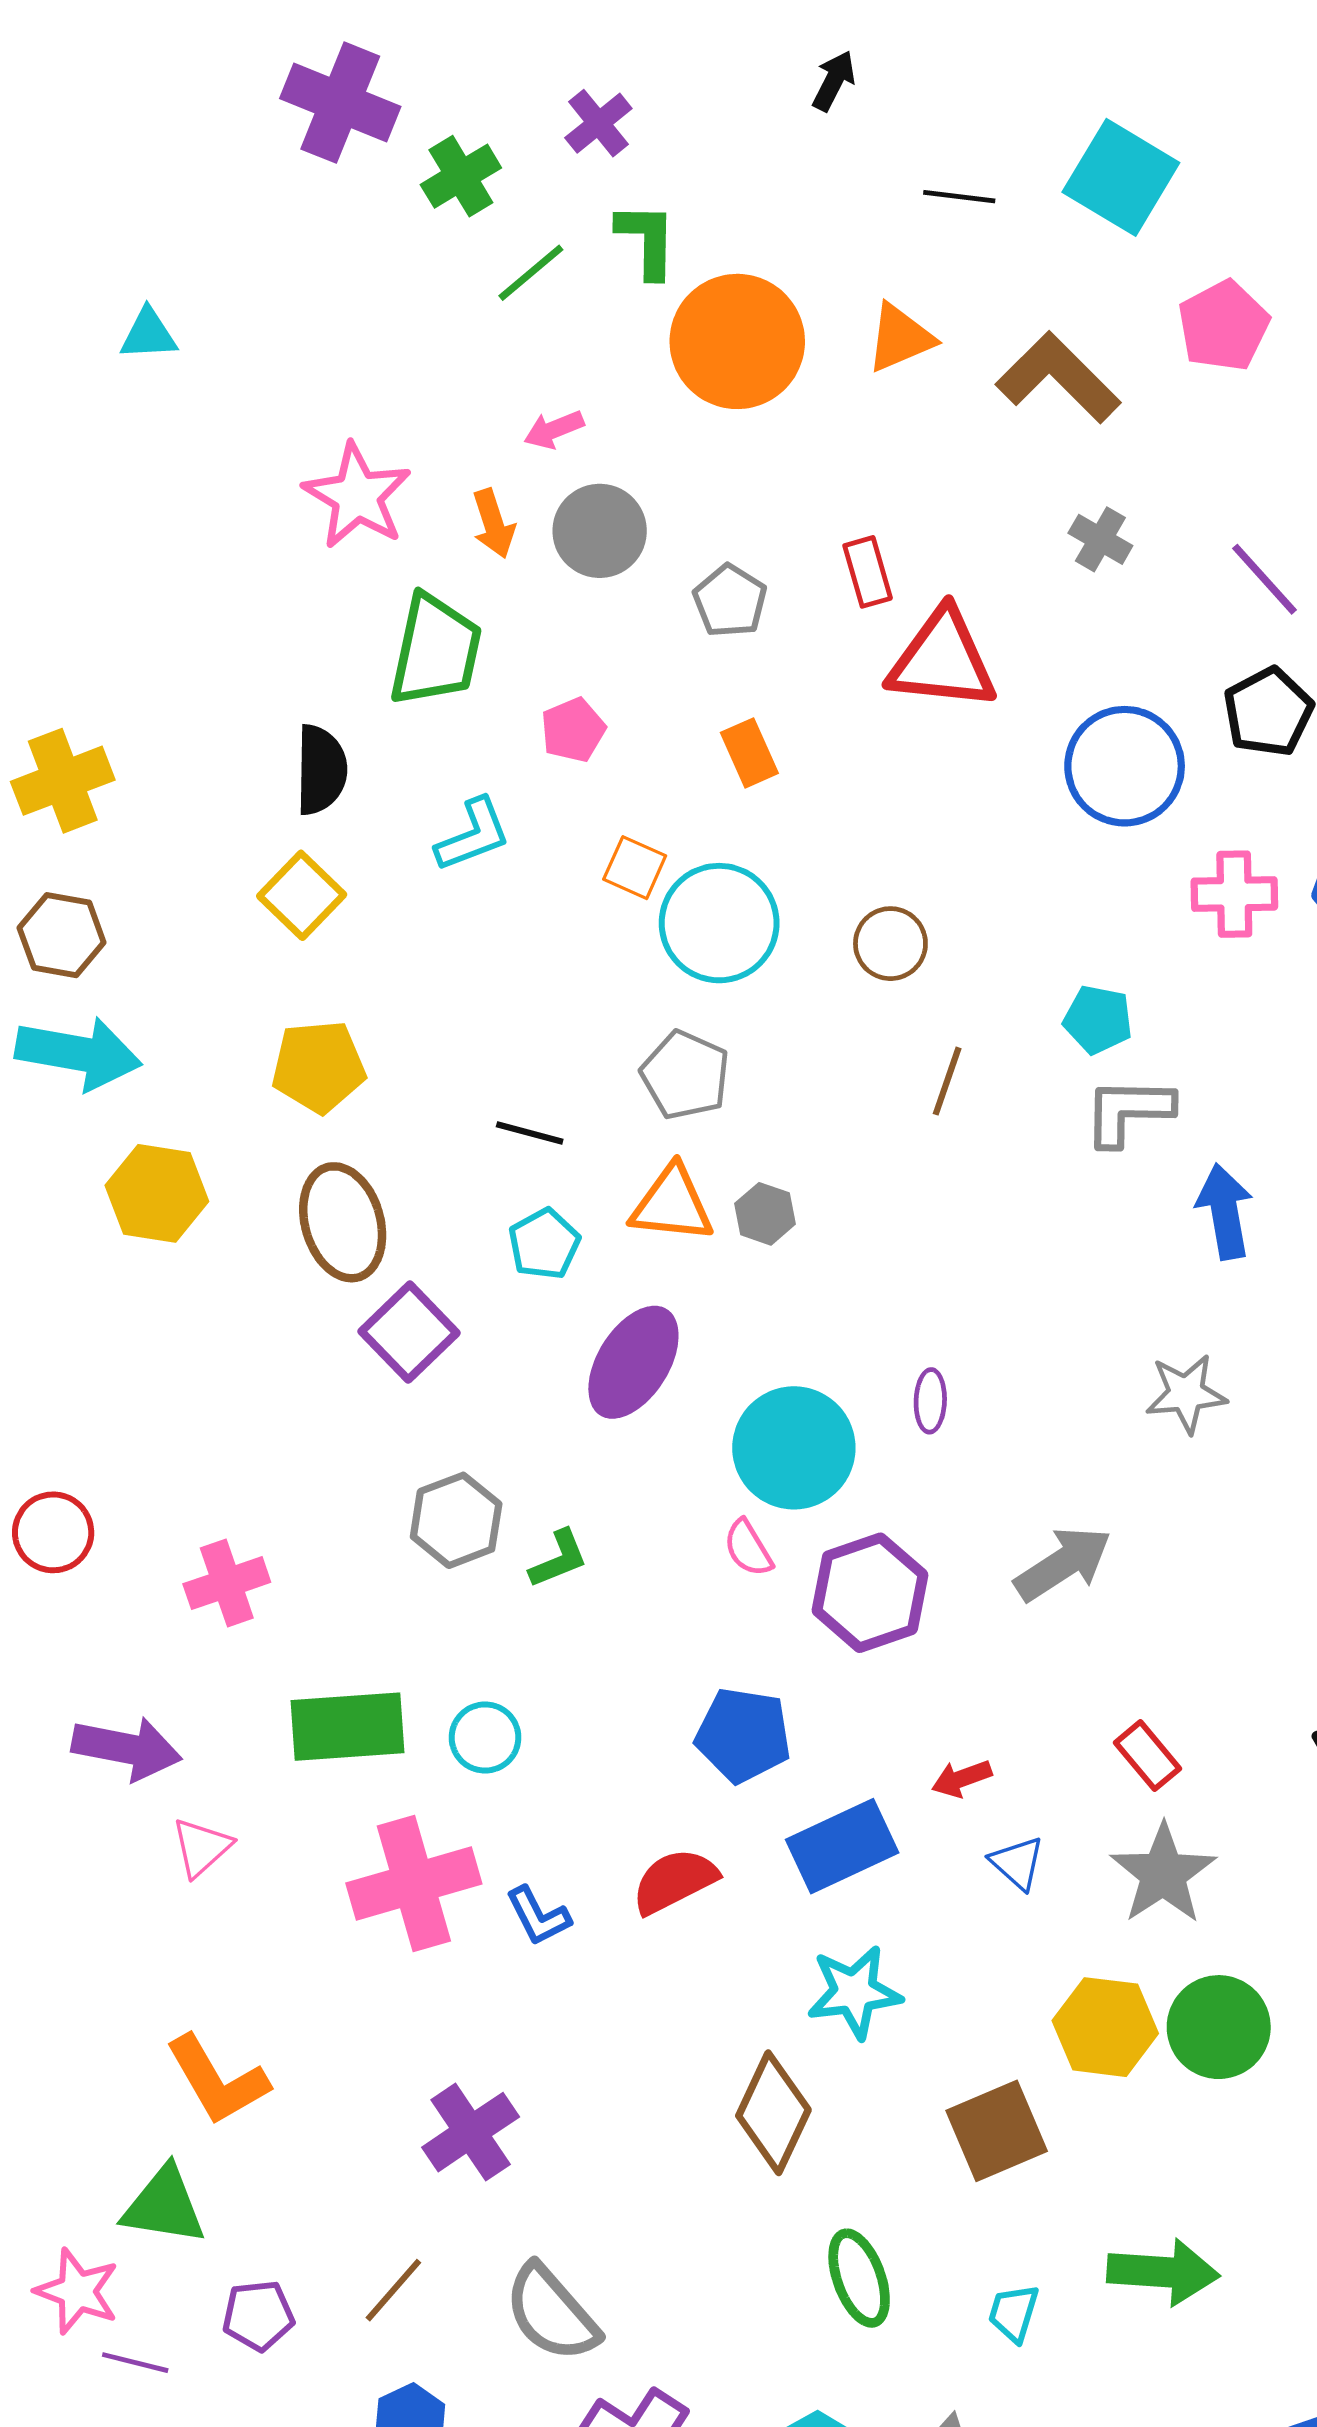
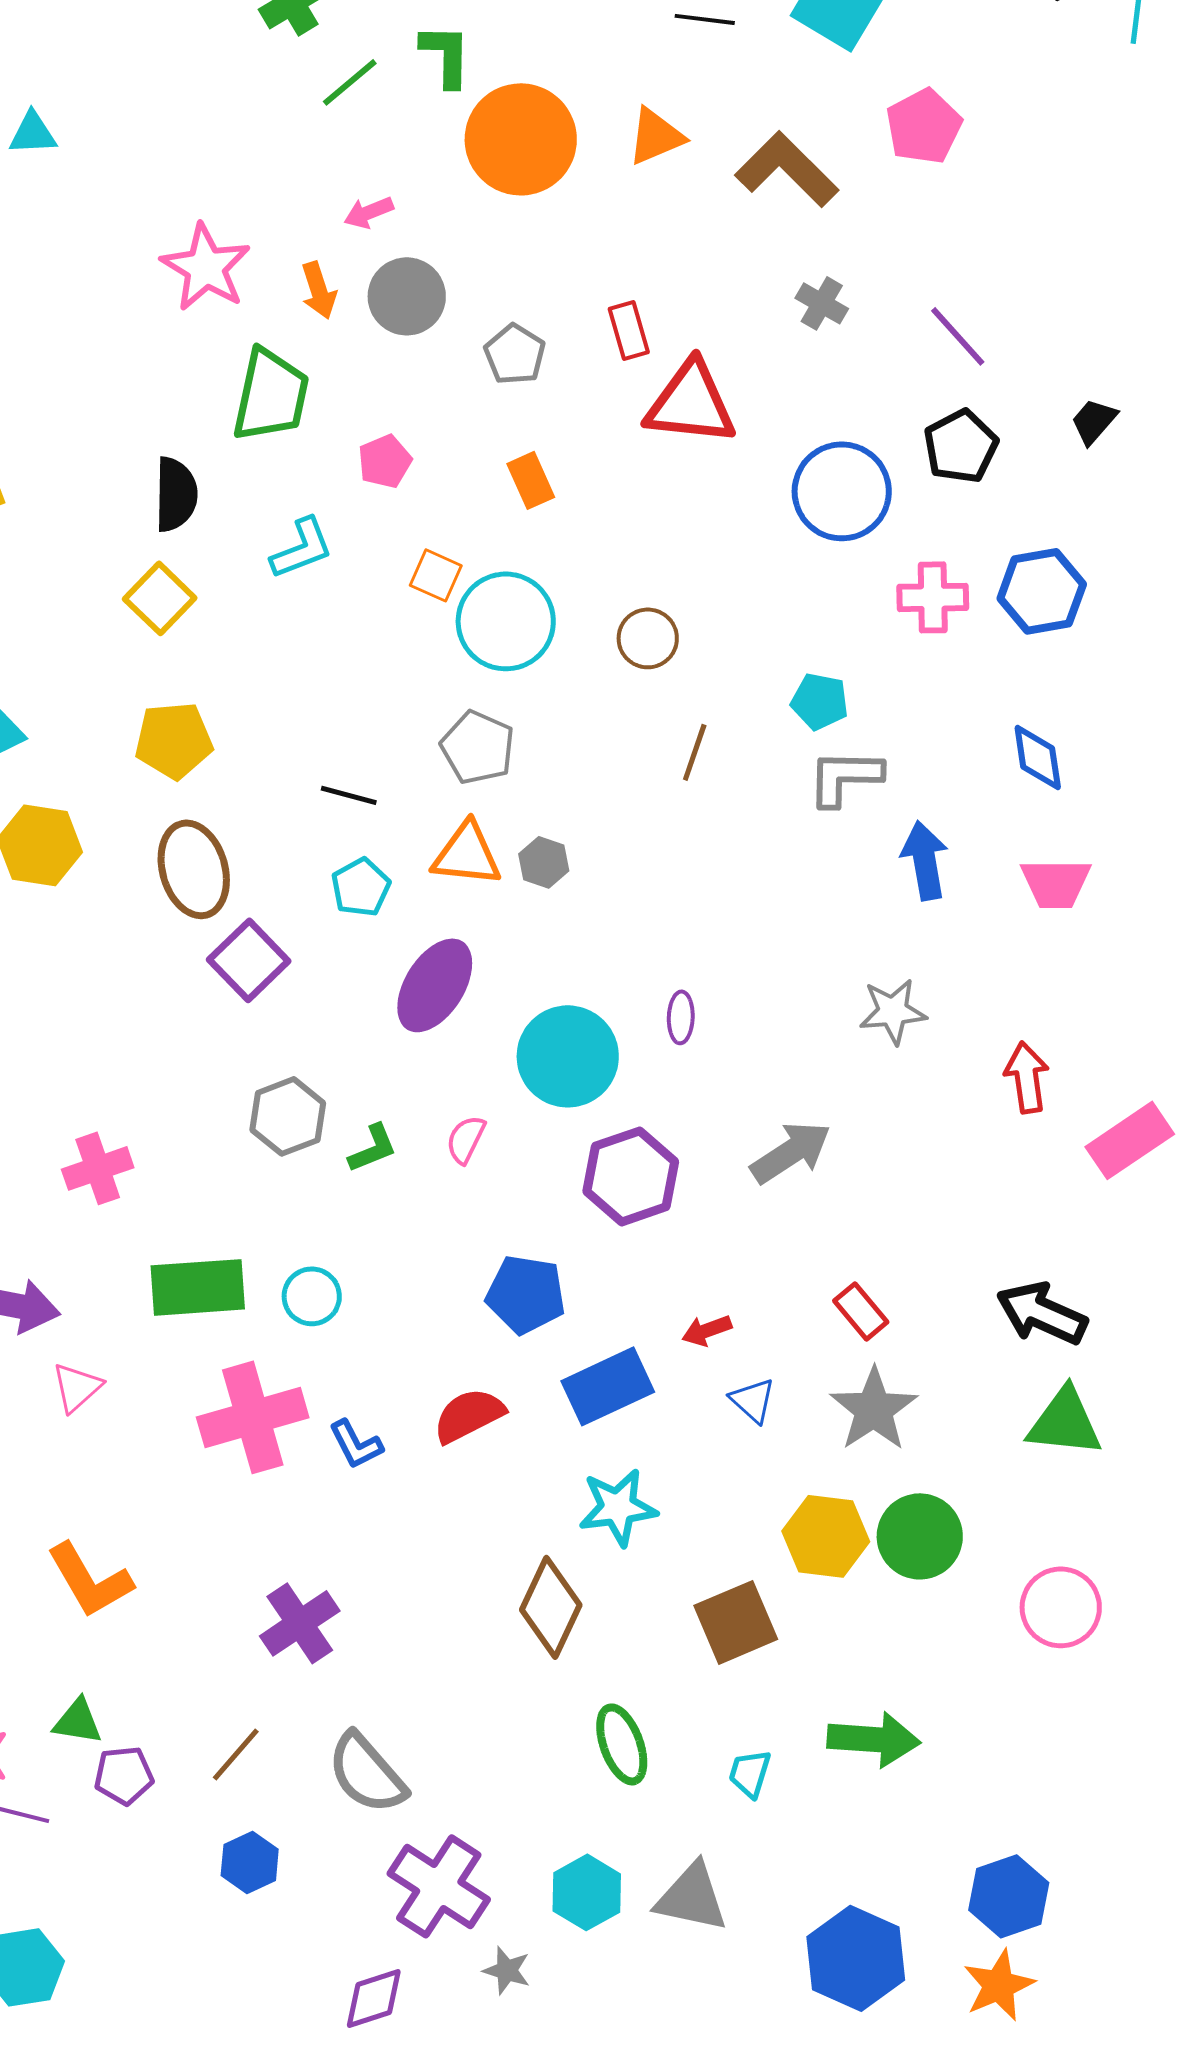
pink semicircle: (748, 1548) -> (466, 1139), moved, turned 57
green triangle: (164, 2206) -> (78, 1721), moved, size x0.7

